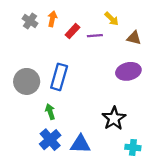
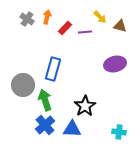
brown triangle: (134, 38) -> (120, 26), moved
gray circle: (27, 81) -> (23, 85), moved
green arrow: (50, 112) -> (45, 100), size x1.5
black star: (114, 118) -> (85, 106), moved

